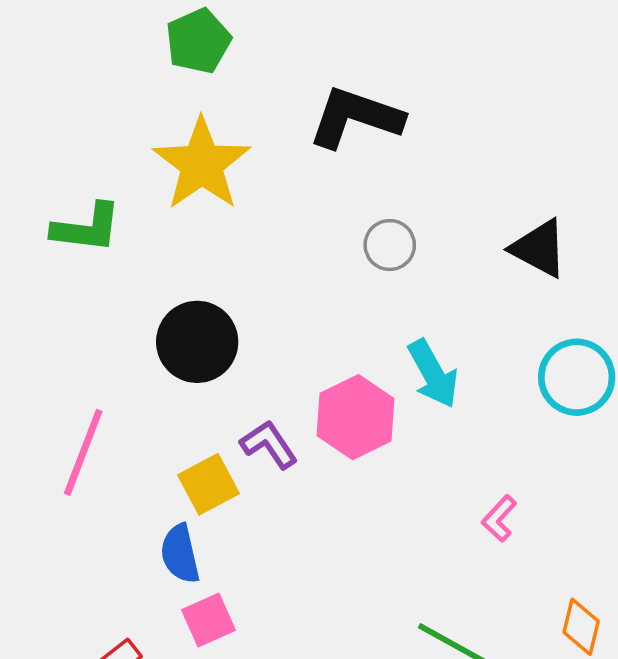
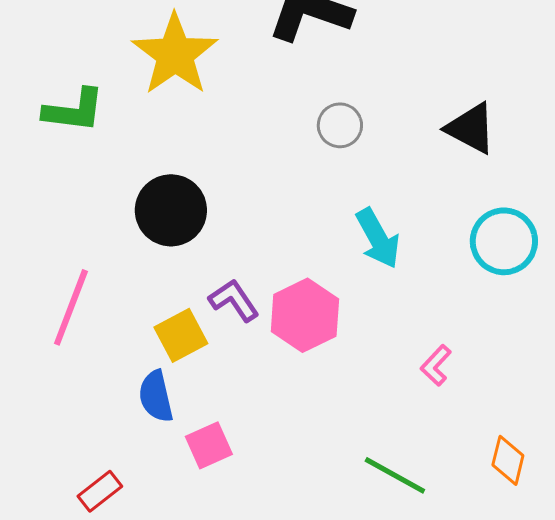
pink hexagon: (356, 417) -> (305, 315), moved
pink square: (209, 620) -> (209, 445), moved

